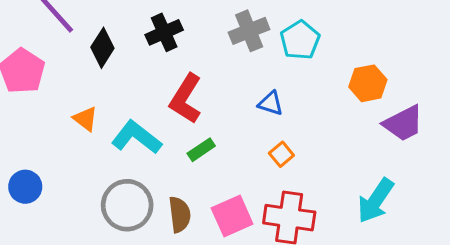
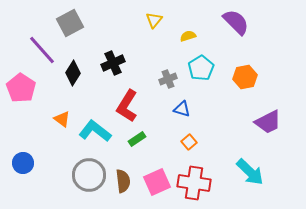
gray cross: (249, 31) -> (168, 79), moved, size x0.7
orange hexagon: (368, 83) -> (245, 77), moved
cyan arrow: (376, 201) -> (250, 172), turned -80

